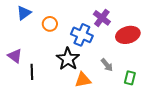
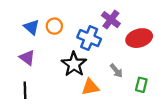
blue triangle: (24, 13) -> (32, 27), moved, turned -42
purple triangle: (15, 56) -> (27, 58), moved
black line: (32, 72) -> (25, 90), moved

